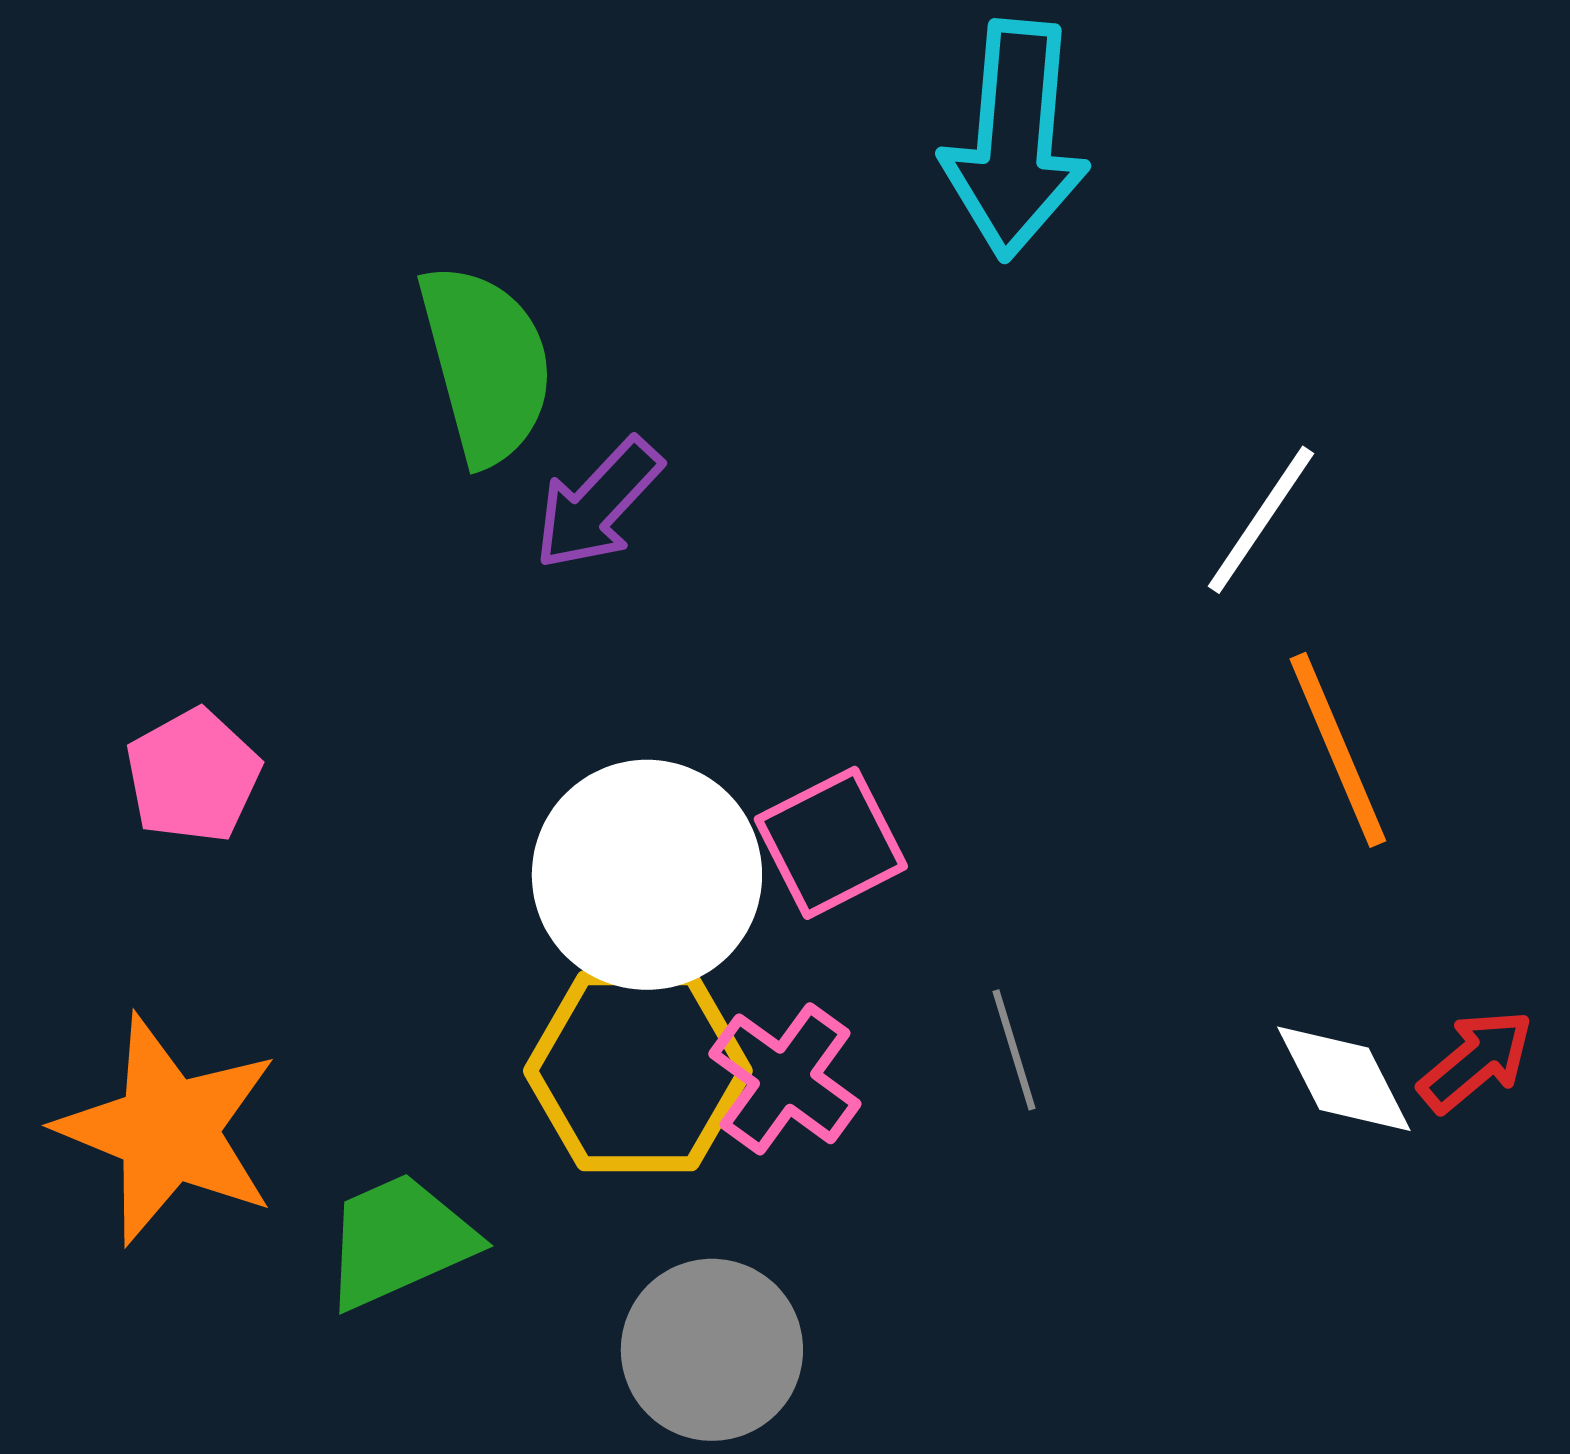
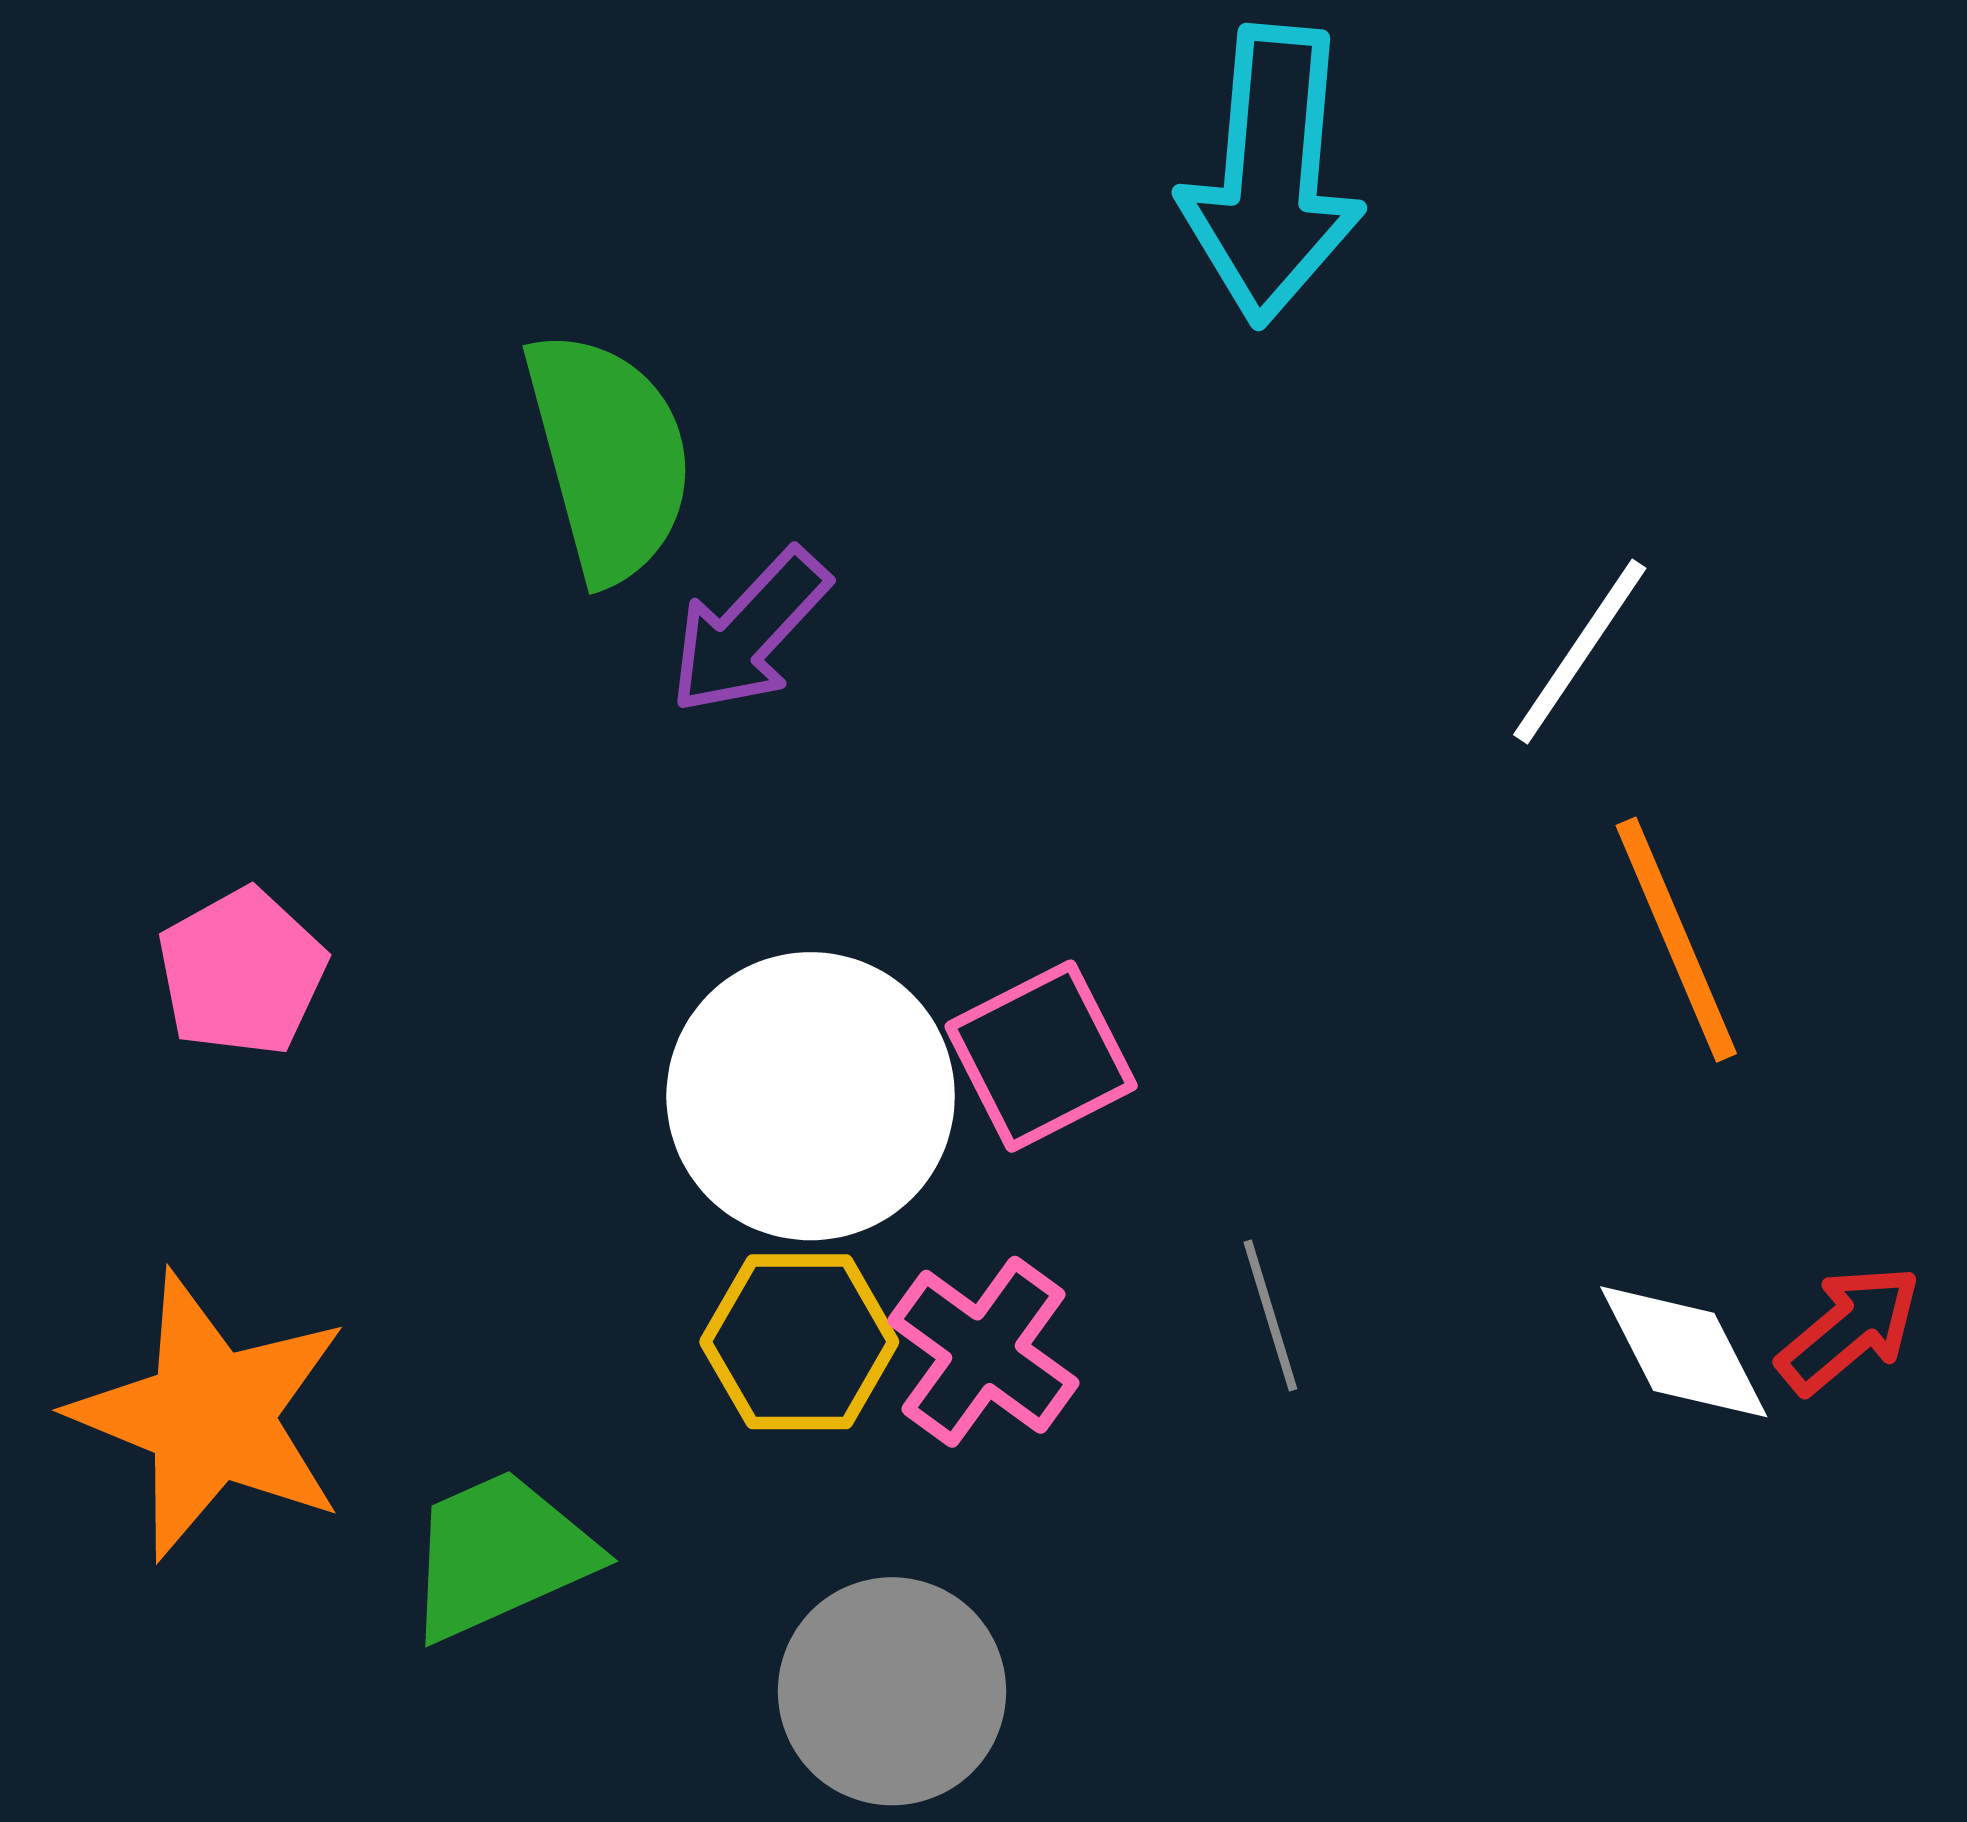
yellow hexagon: (638, 1071) -> (799, 1342), size x0.7

